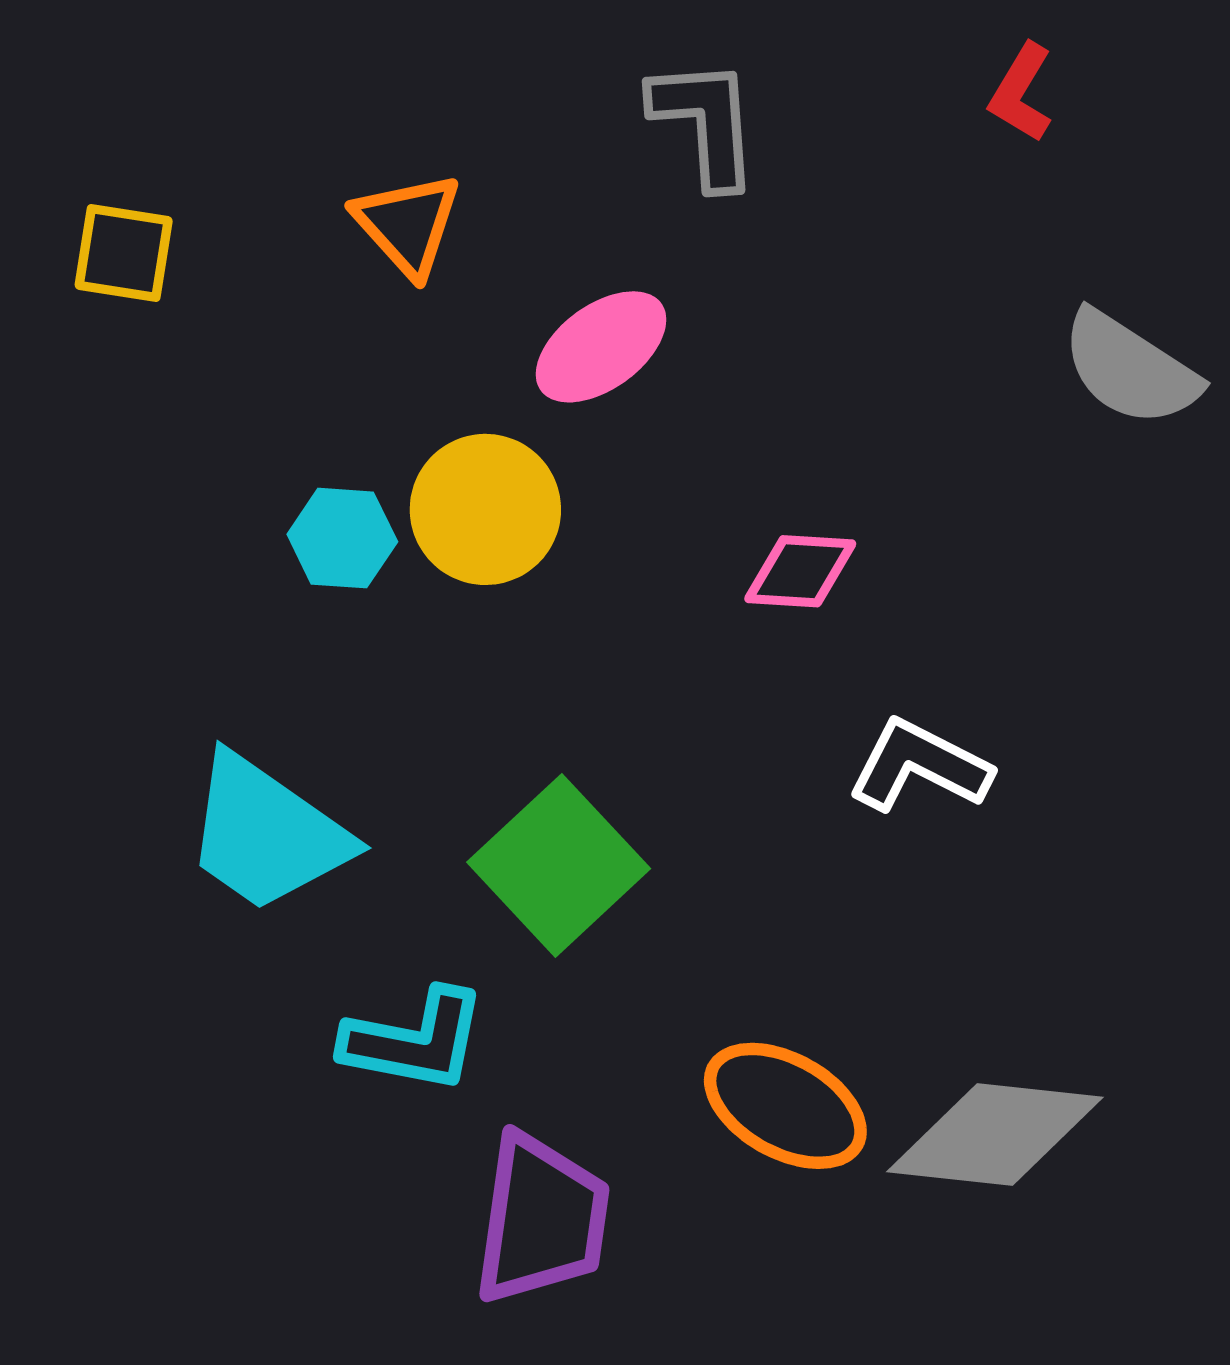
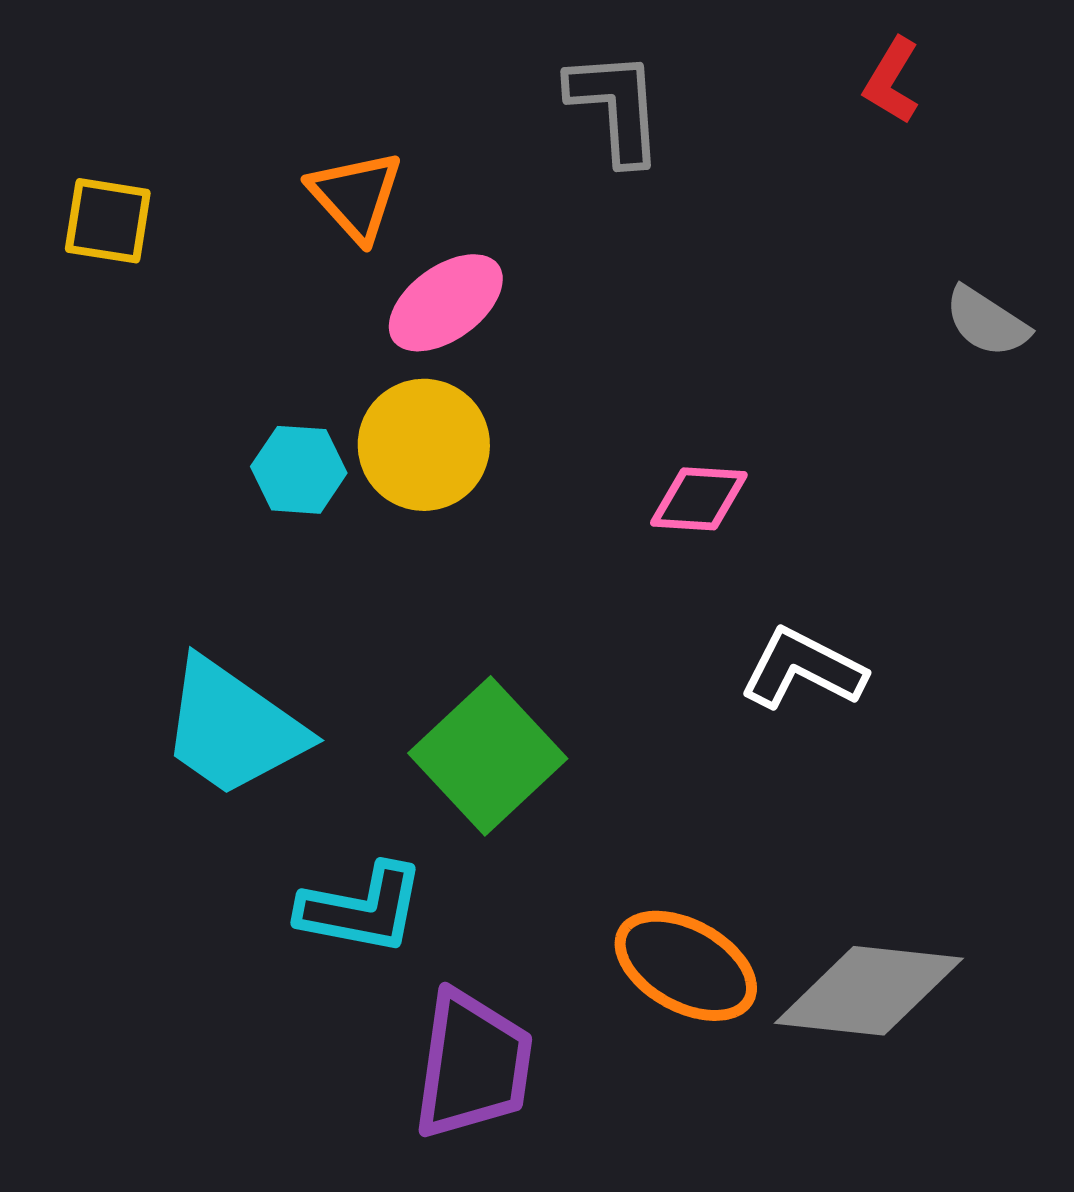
pink ellipse: (601, 347) -> (446, 303), moved
gray semicircle: (1130, 369) -> (987, 322), size x0.7

